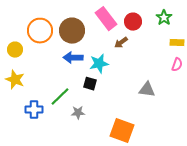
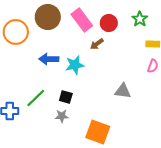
brown circle: (72, 31) -> (48, 17), moved
black square: (90, 84) -> (66, 97), moved
gray star: (78, 113) -> (62, 116), moved

